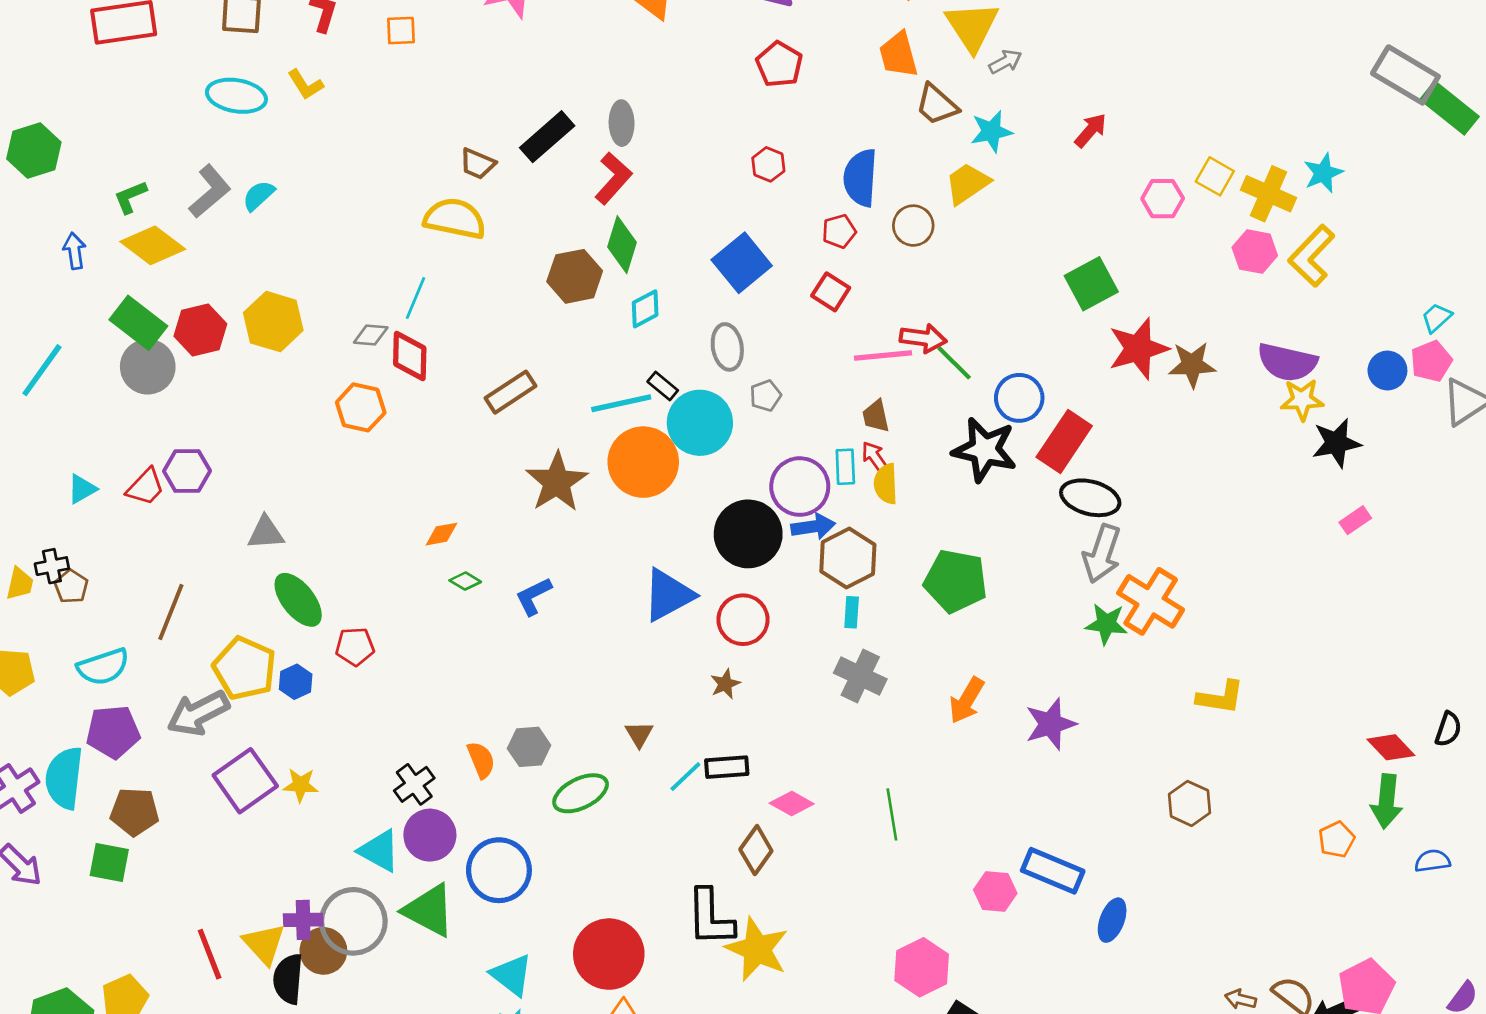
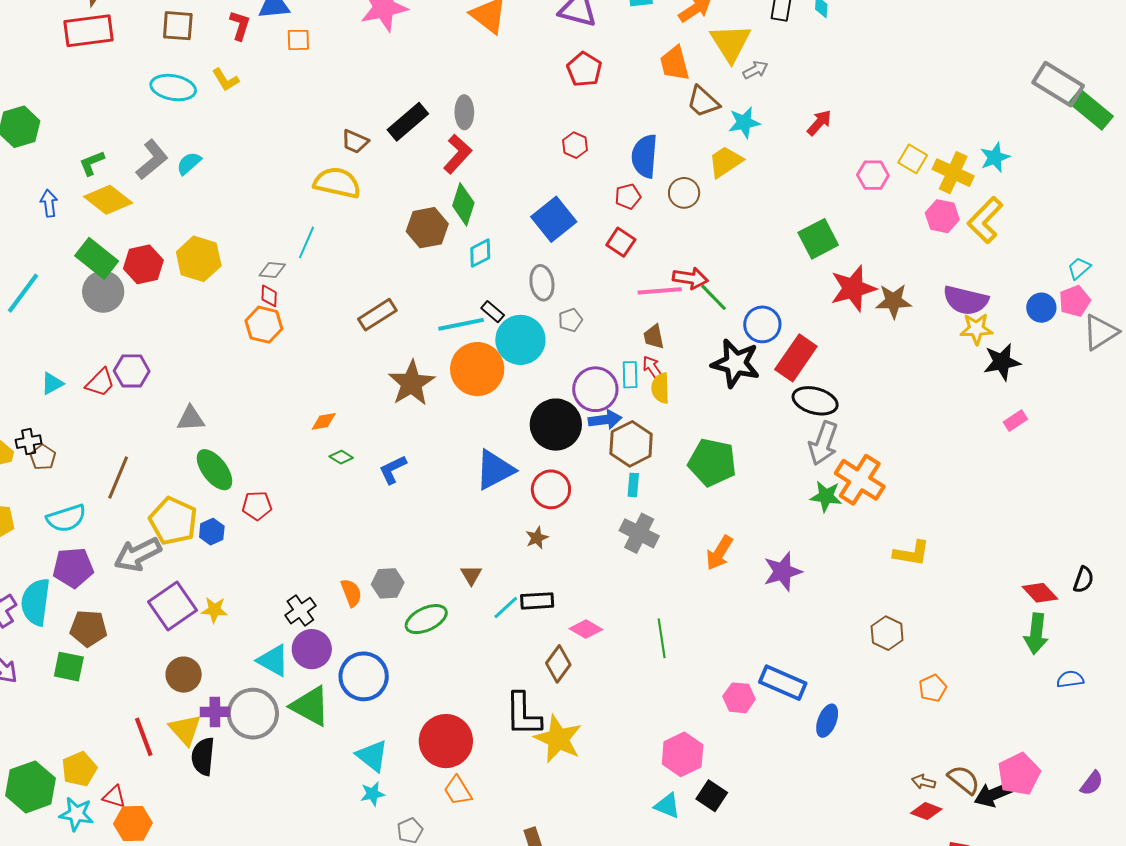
red diamond: (410, 356) -> (269, 296), moved, size x0.6
orange pentagon: (1337, 840) -> (933, 688), moved
brown circle: (323, 951) -> (184, 675), moved

